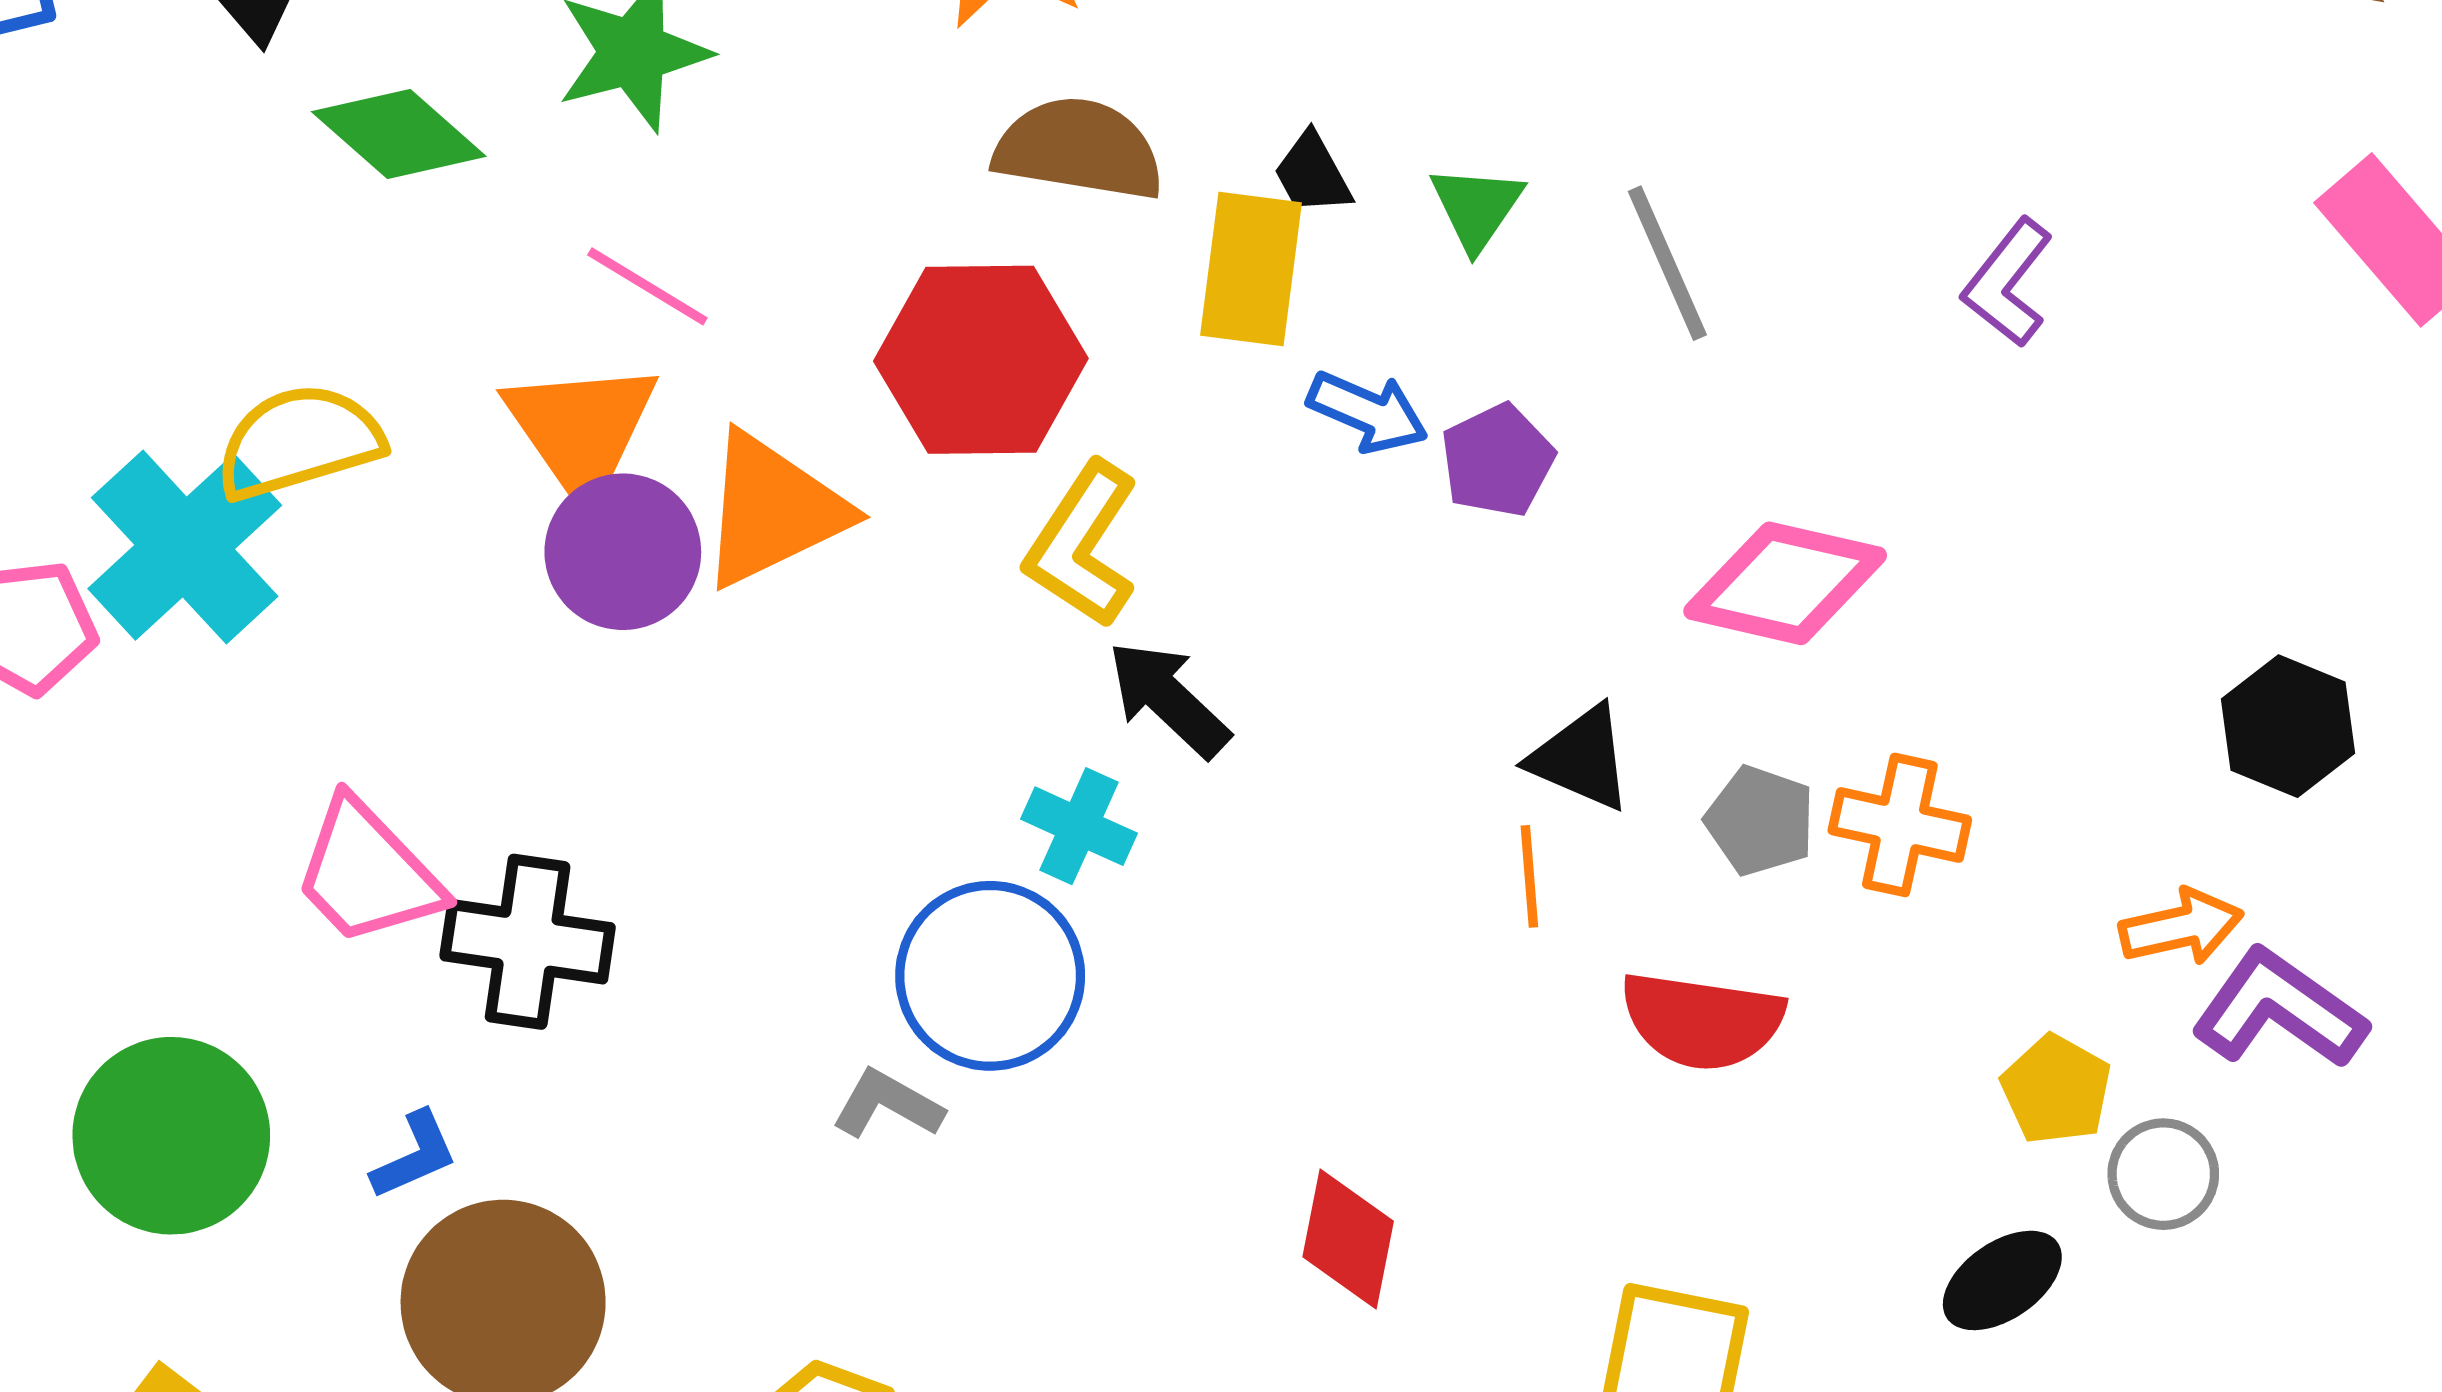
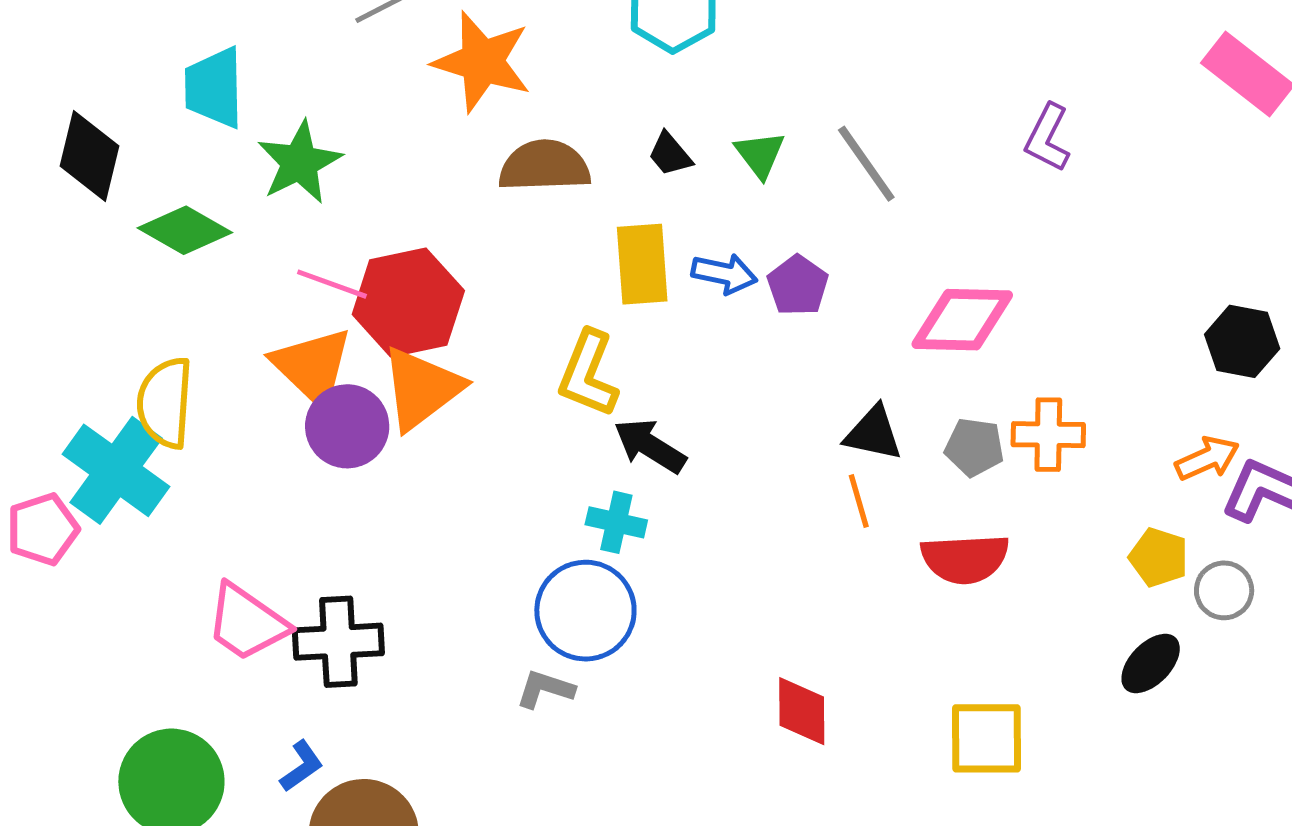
yellow rectangle: (1251, 269) -> (642, 264), moved
red hexagon: (981, 360) -> (408, 302), moved
yellow semicircle: (299, 442) -> (165, 403), turned -58

